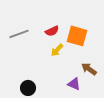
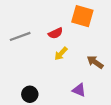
orange square: (77, 36) -> (82, 16), moved
brown arrow: (89, 69) -> (95, 62), moved

